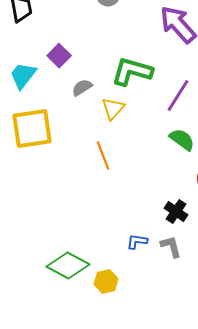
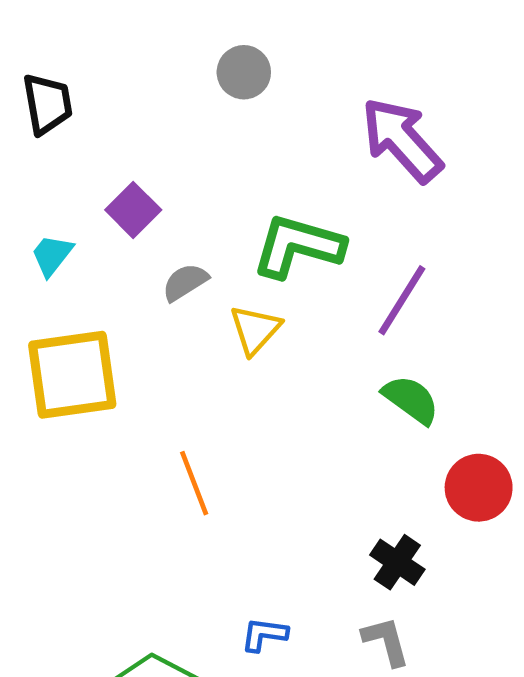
cyan trapezoid: (23, 76) -> (52, 255), size x0.7
orange line: (103, 156) -> (194, 483), moved
blue L-shape: (137, 242) -> (264, 634), moved

